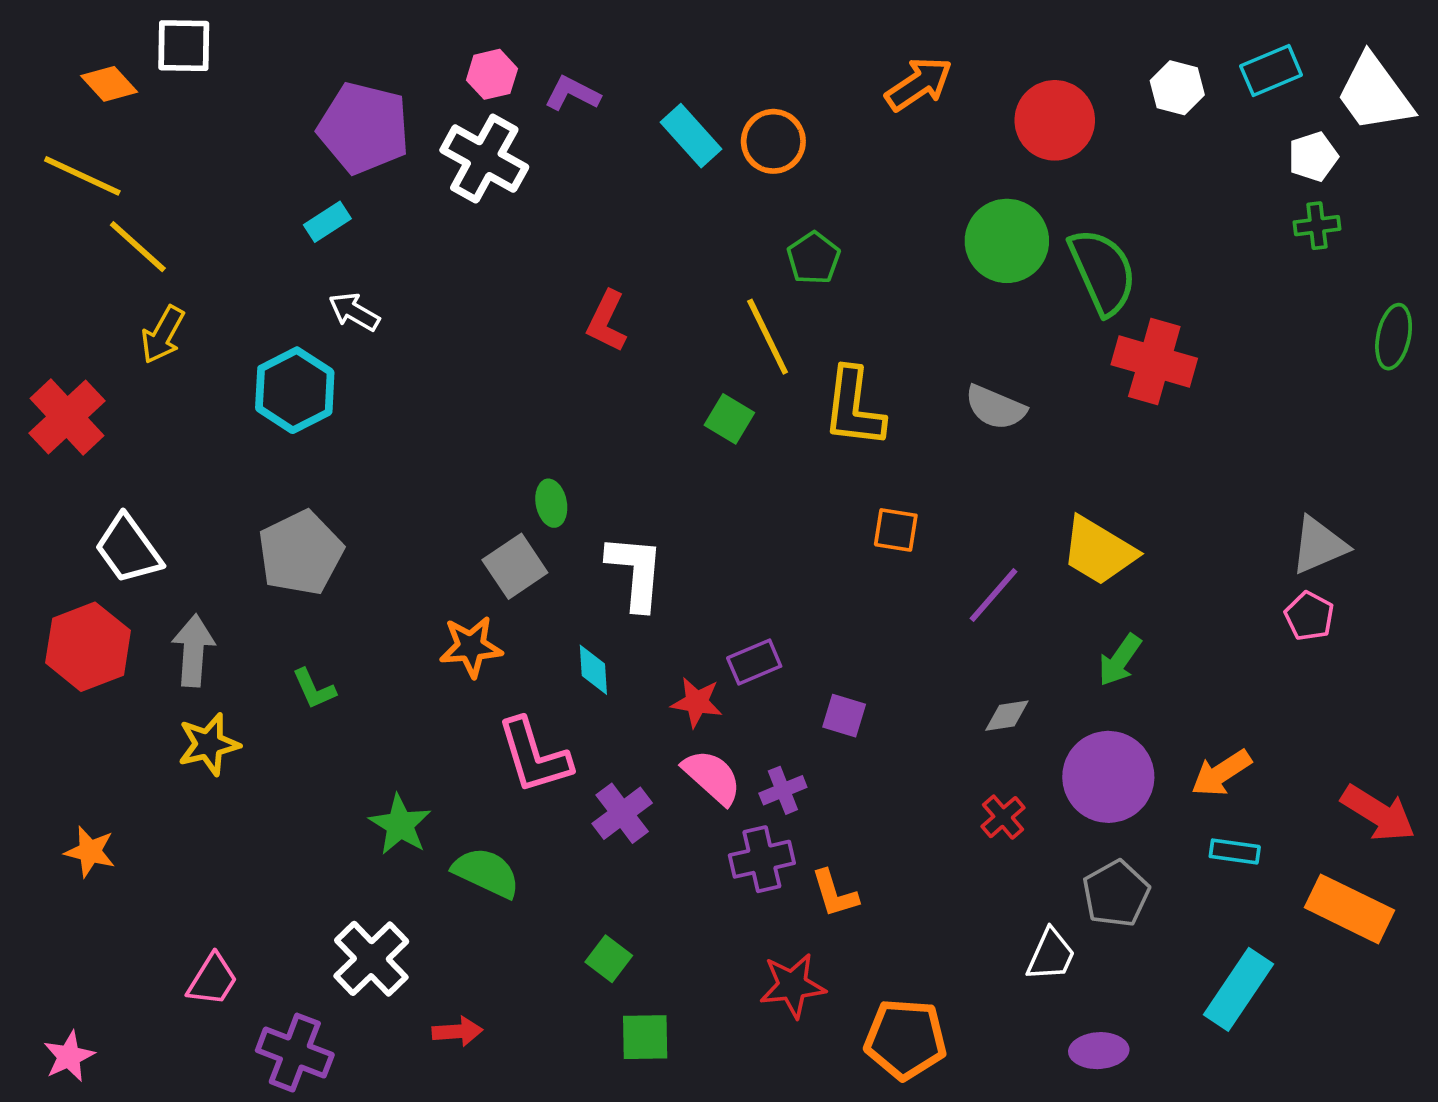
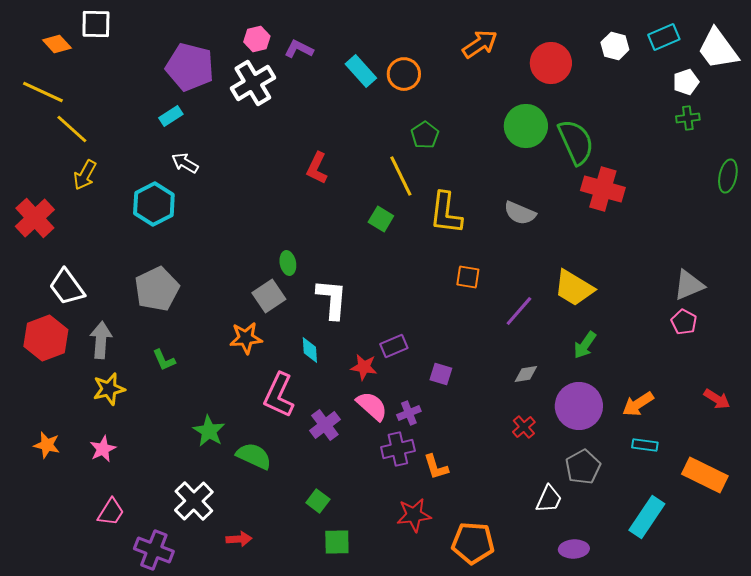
white cross: (484, 159) -> (253, 83), turned 30
pink L-shape: (534, 756) -> (279, 395), turned 42
red arrow: (1378, 813) -> (717, 399), moved, size x0.7
pink star: (69, 1056) -> (103, 449), moved

